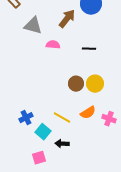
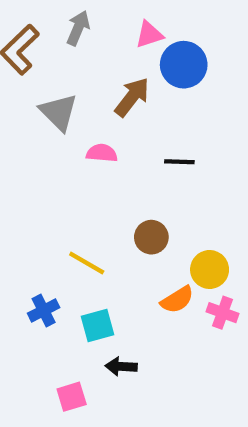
gray triangle: (33, 26) -> (59, 112), turned 30
yellow circle: (95, 84) -> (210, 269), moved
yellow line: (62, 118) -> (87, 263), moved
cyan square: (43, 132) -> (97, 326), moved, turned 35

